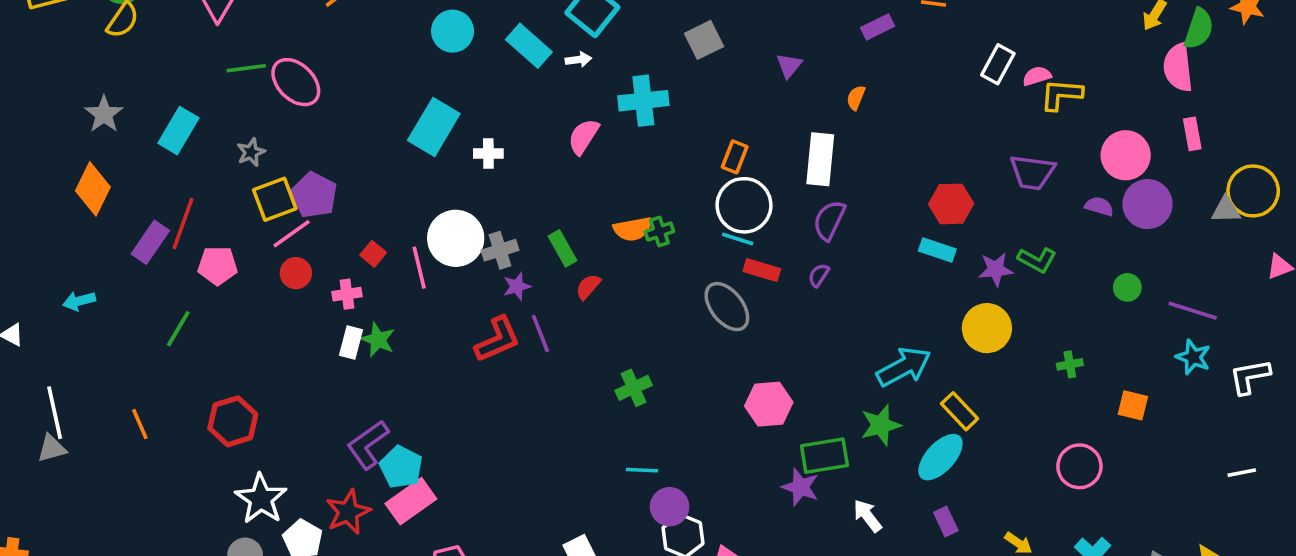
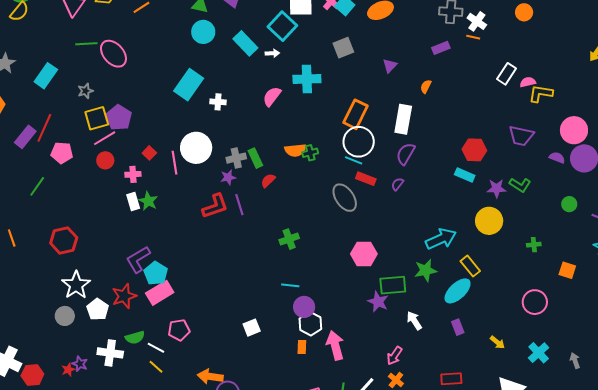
orange rectangle: (735, 157) -> (355, 114), size x1.6
gray cross: (500, 250) -> (236, 158), moved
white rectangle: (351, 342) -> (133, 202), turned -36

